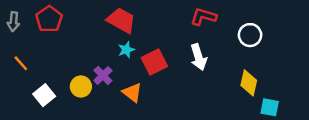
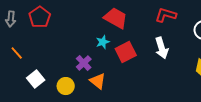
red trapezoid: (121, 20) -> (116, 18), moved
yellow circle: (81, 87) -> (66, 86), moved
orange triangle: (132, 93) -> (98, 81), moved

